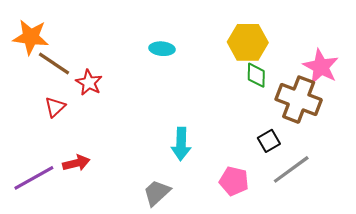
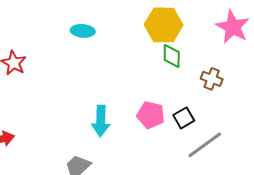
pink star: (321, 67) -> (233, 27), moved
brown cross: (299, 100) -> (212, 79), size x0.5
pink pentagon: (234, 181) -> (151, 115), moved

